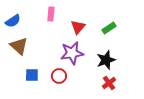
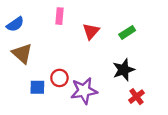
purple star: (72, 53) -> (84, 91), moved
red circle: (59, 76) -> (59, 78), moved
red cross: (109, 83) -> (136, 97), moved

